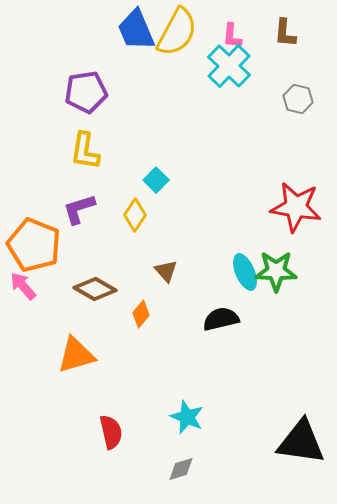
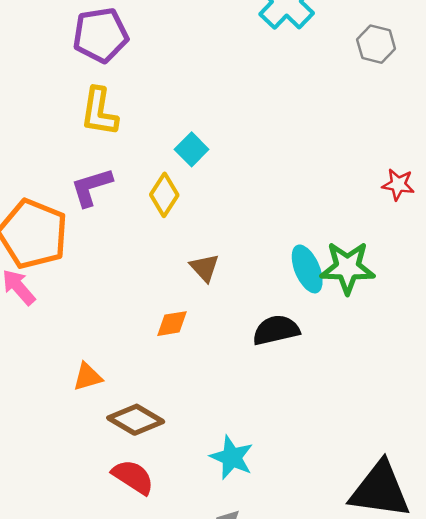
red star: (296, 207) -> (398, 185), moved, size x0.5
brown diamond: (95, 289) -> (136, 420), moved
orange diamond: (141, 314) -> (172, 324), turned 40
orange triangle: (76, 355) -> (88, 377), size x0.6
red semicircle: (111, 432) -> (133, 477), turned -44

